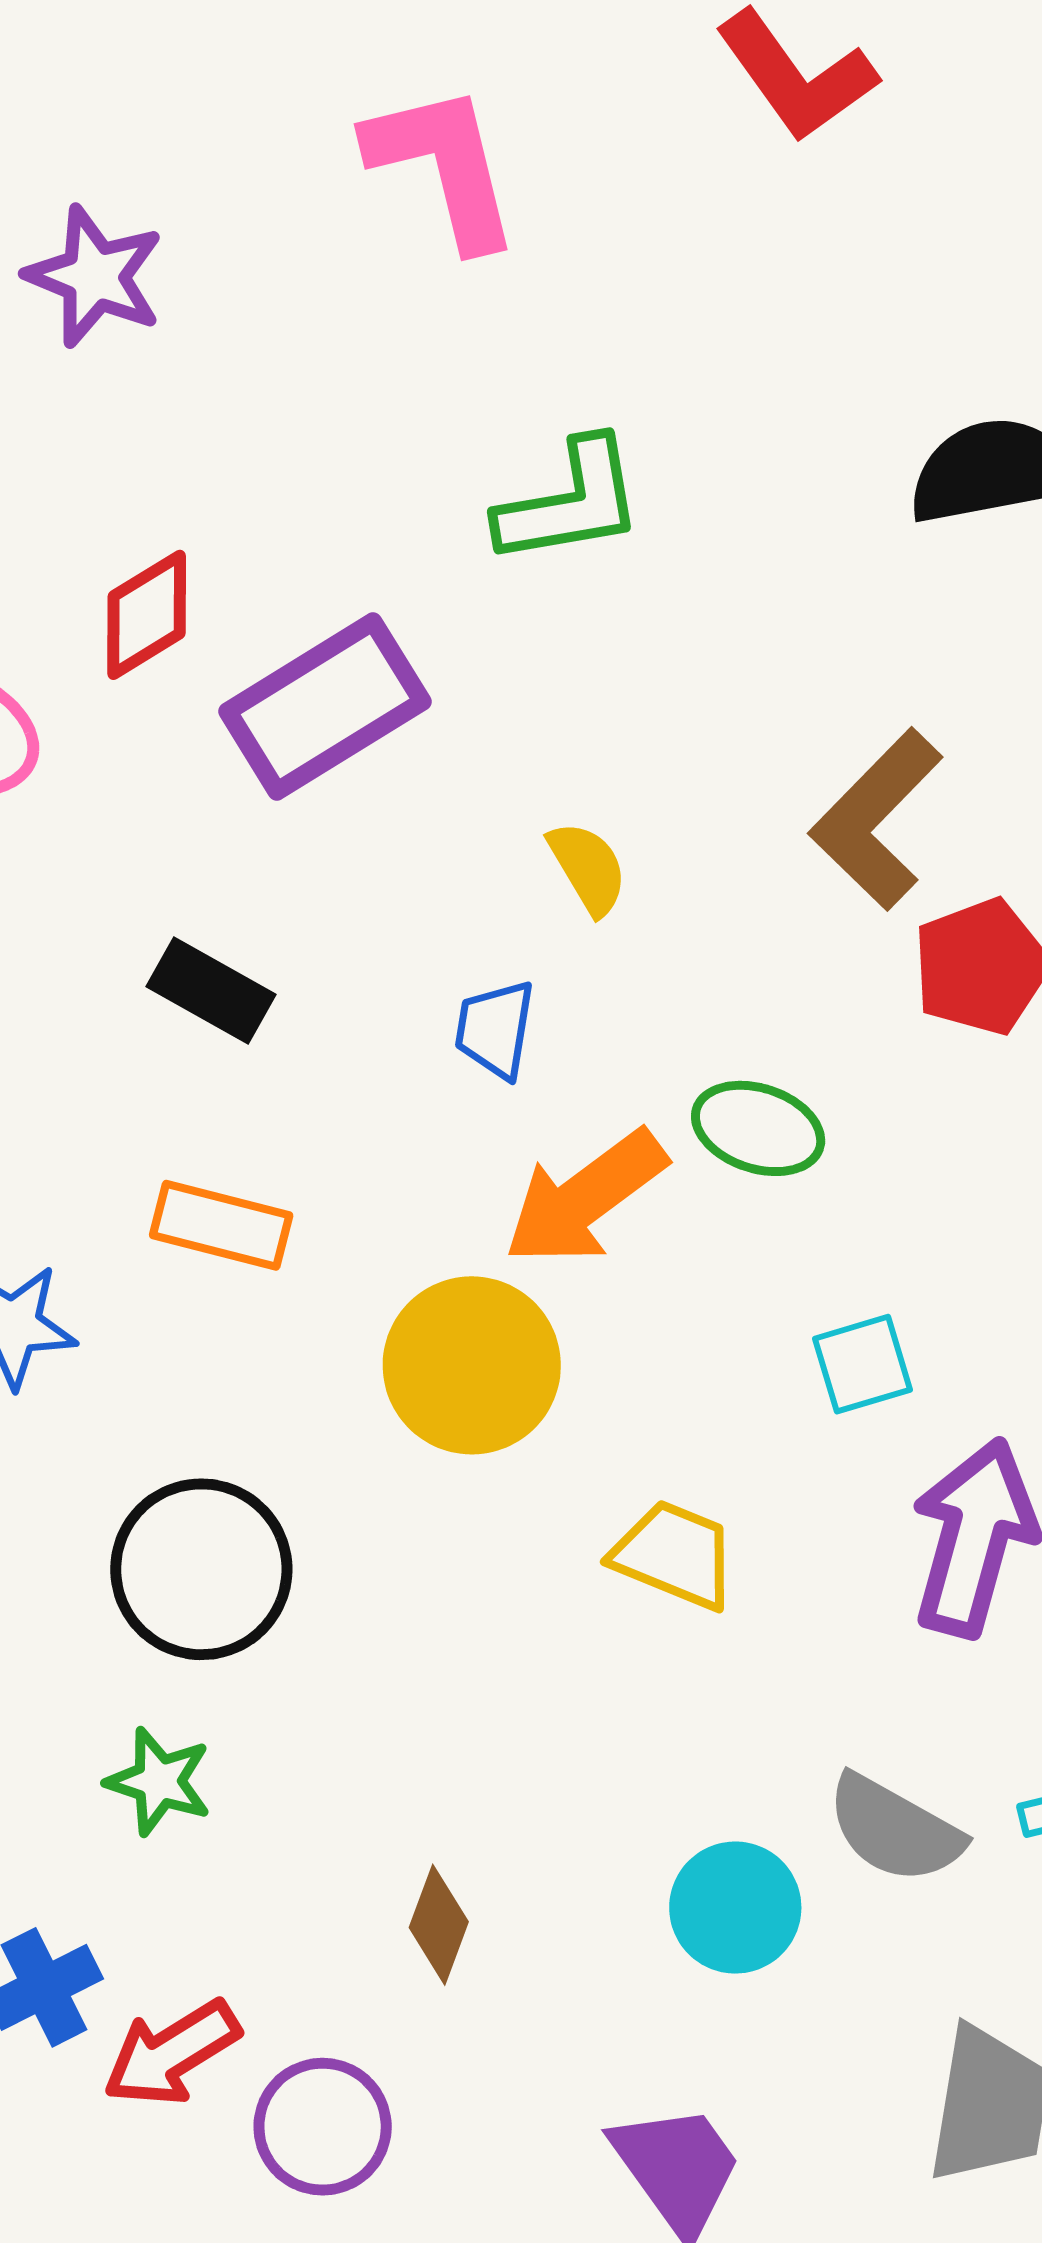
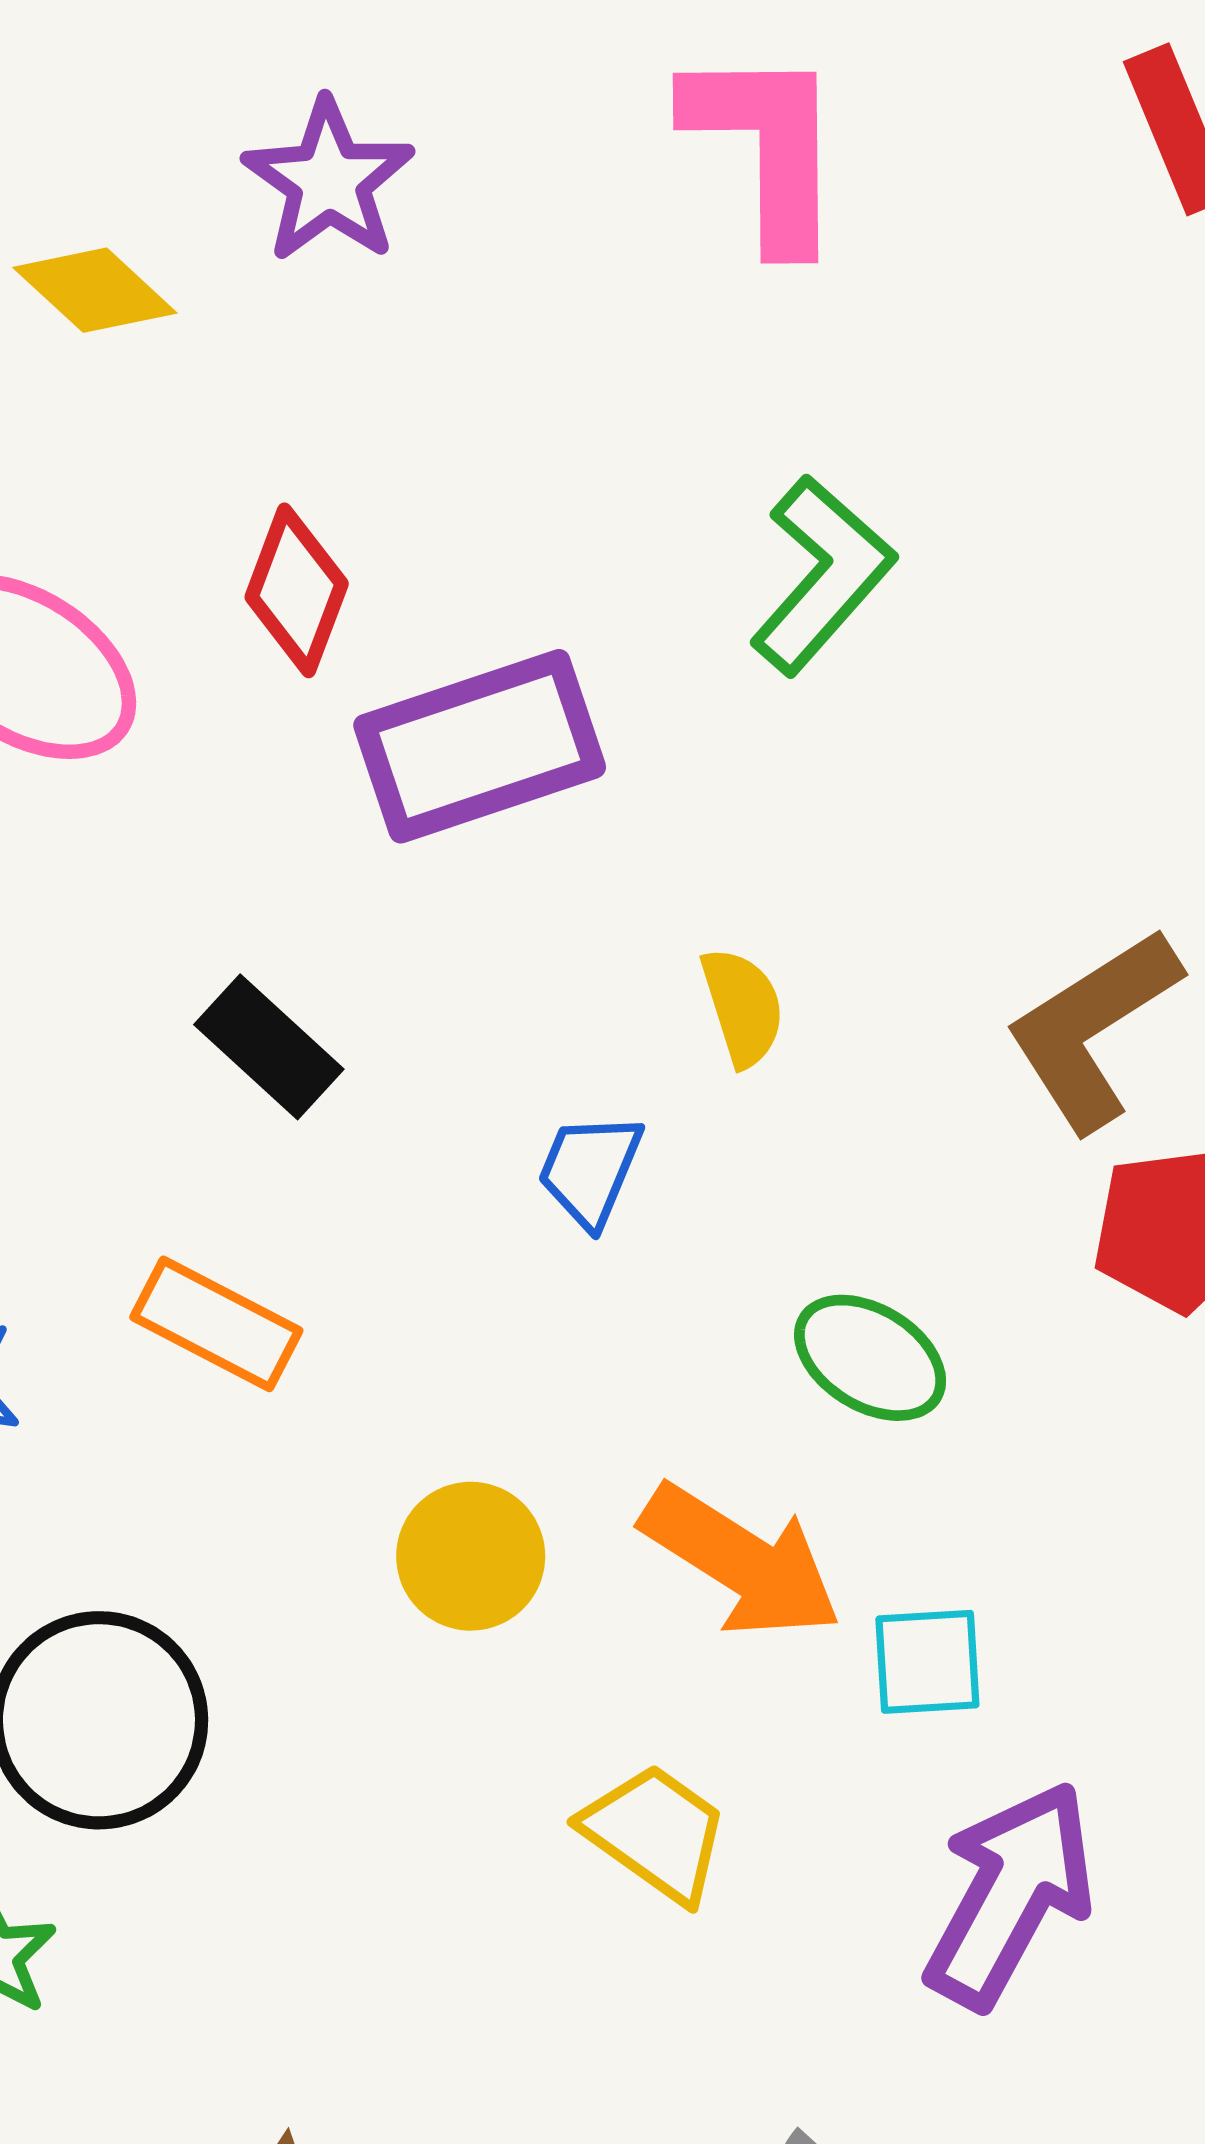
green L-shape: (570, 502) -> (822, 575), turned -52
red diamond: (147, 615) -> (297, 590), turned -51
orange arrow: (585, 1198) -> (741, 1561), moved, turned -124
yellow circle: (472, 1365) -> (471, 1556), size x0.7

